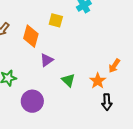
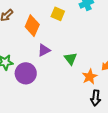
green triangle: (68, 80) -> (71, 59), moved
purple circle: (32, 101) -> (26, 73), moved

